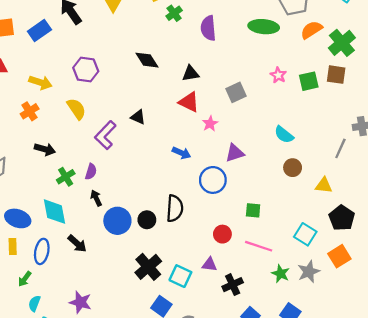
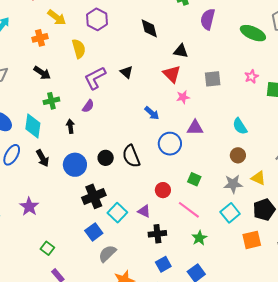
purple semicircle: (91, 172) -> (88, 106), moved
black semicircle: (175, 208) -> (131, 156), turned 135
blue circle: (117, 221) -> (75, 165), moved
gray star: (309, 272) -> (233, 184), moved

